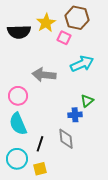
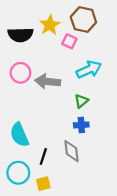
pink circle: (18, 96) -> (20, 73), moved
green triangle: (87, 101) -> (81, 101), moved

